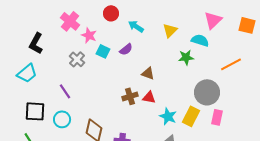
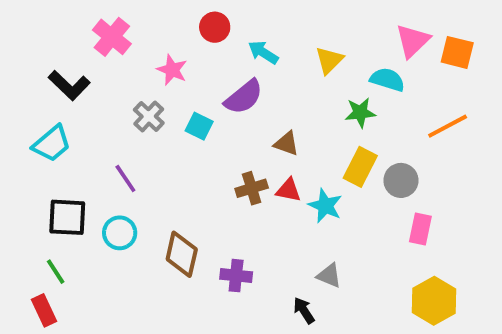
pink cross: (70, 21) -> (112, 37), moved
orange square: (247, 25) -> (457, 52), moved
black L-shape: (36, 43) -> (69, 85), turned -75
purple semicircle: (126, 49) -> (244, 97), size x1.5
cyan square: (103, 51) -> (199, 126), moved
gray circle: (207, 92) -> (401, 180), size x0.7
cyan star: (168, 116) -> (325, 206), moved
yellow rectangle: (191, 116) -> (360, 167), moved

